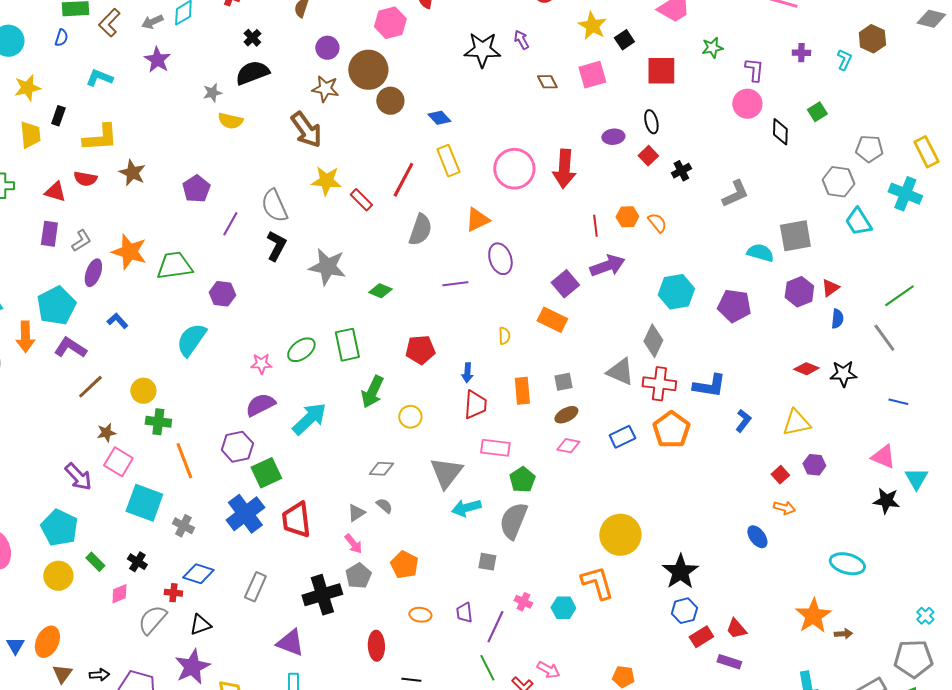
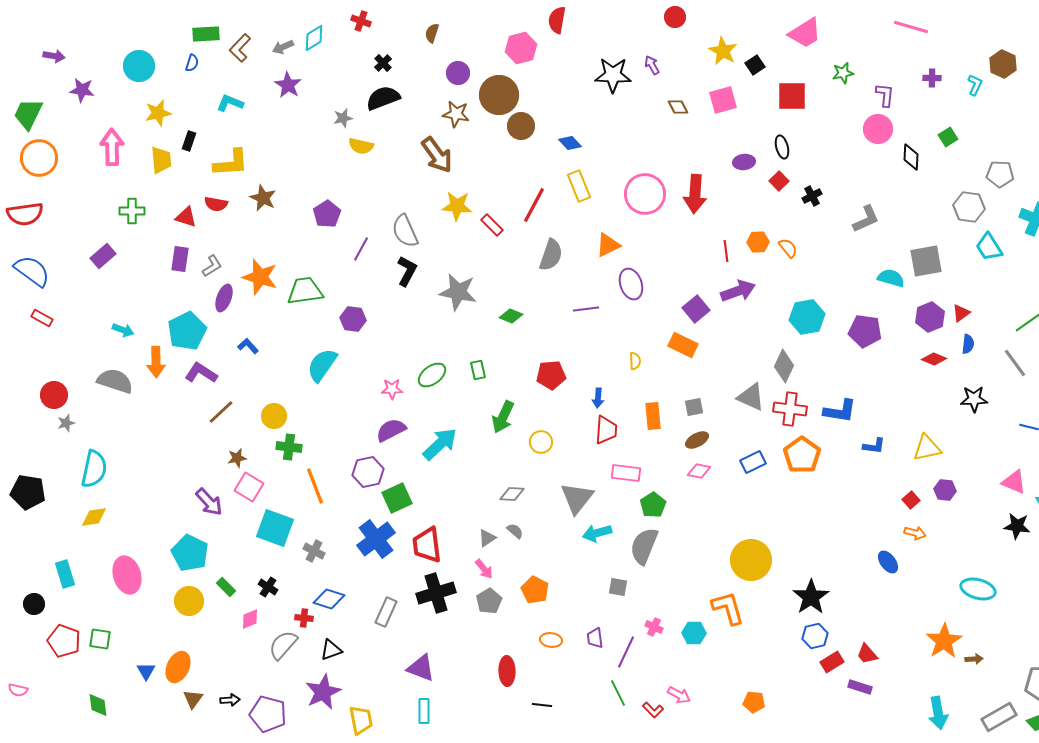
green rectangle: (347, 345) -> (478, 370), size x0.6
red diamond: (806, 369) -> (934, 359), moved
blue L-shape: (743, 421) -> (874, 446), turned 60
black cross: (322, 595) -> (436, 593), moved

